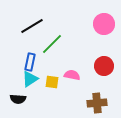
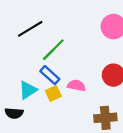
blue rectangle: (30, 62) -> (50, 75), moved, turned -60
yellow square: (52, 82) -> (53, 94), turned -32

